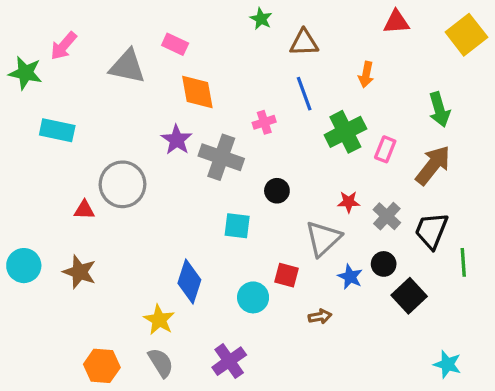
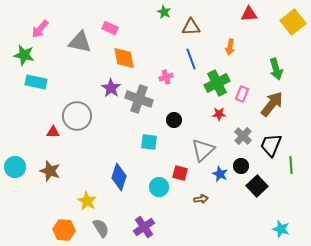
green star: (25, 73) -> (24, 55), moved
red star: (349, 202) -> (219, 114), moved
yellow star: (159, 320) -> (87, 201), moved

